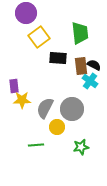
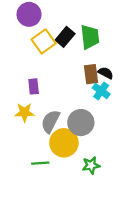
black rectangle: (58, 58) -> (65, 37), moved, turned -54
purple rectangle: (14, 86) -> (34, 86), moved
yellow circle: (57, 127) -> (64, 143), size x1.6

